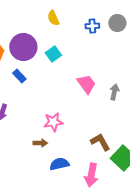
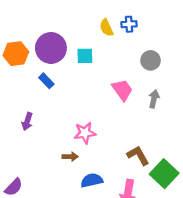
yellow semicircle: (53, 18) -> (106, 28), moved
gray circle: (117, 23) -> (151, 60), moved
cyan square: (53, 54) -> (85, 56), turned 35

